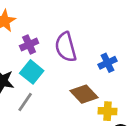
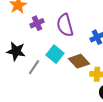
cyan square: (32, 72) -> (55, 54), moved

